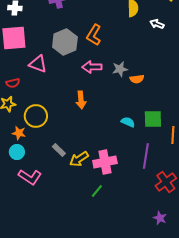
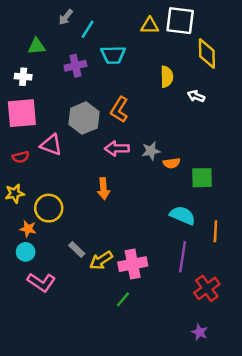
red semicircle: (13, 83) -> (21, 157), moved
green square: (153, 119) -> (202, 178), moved
cyan semicircle: (128, 122) -> (183, 215), moved, size x1.5

